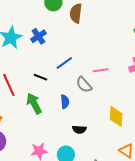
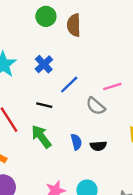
blue cross: (38, 36) -> (44, 64), moved
blue semicircle: (65, 102) -> (76, 142), moved
black semicircle: (79, 129) -> (98, 146), moved

